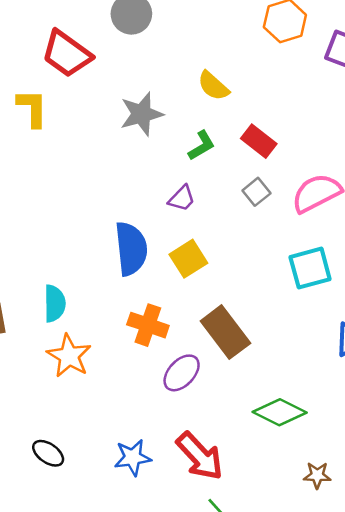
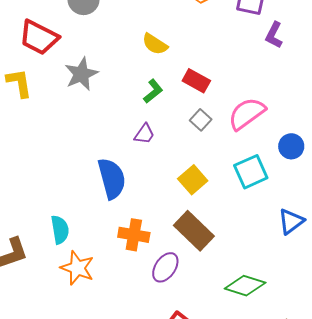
gray star: (141, 114) -> (81, 74), moved
yellow square: (188, 259) -> (193, 180), moved

